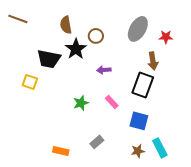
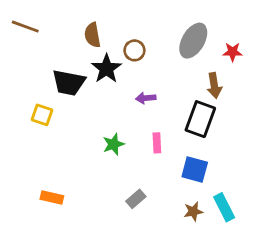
pink rectangle: (112, 102) -> (157, 143), turned 40
orange rectangle: (61, 151) -> (52, 197), moved

